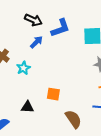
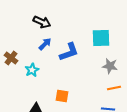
blue L-shape: (60, 28) -> (69, 52), moved

